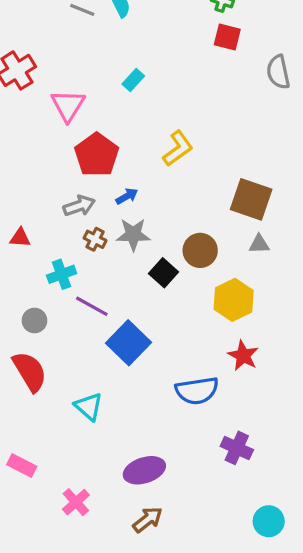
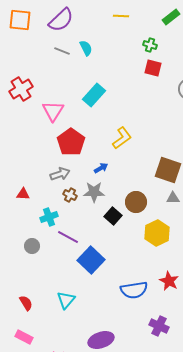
cyan rectangle: (133, 80) -> (94, 95), size x1.6
blue arrow: (127, 196) -> (101, 168), moved
red star: (243, 356) -> (169, 281), moved
red semicircle: (30, 371) -> (26, 303), moved, size x0.6
cyan triangle: (89, 407) -> (66, 300), turned 30

